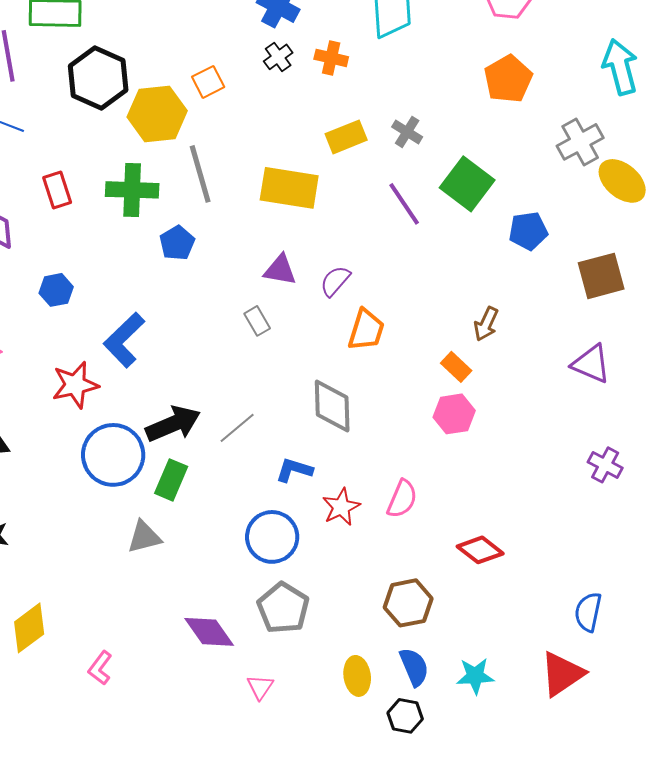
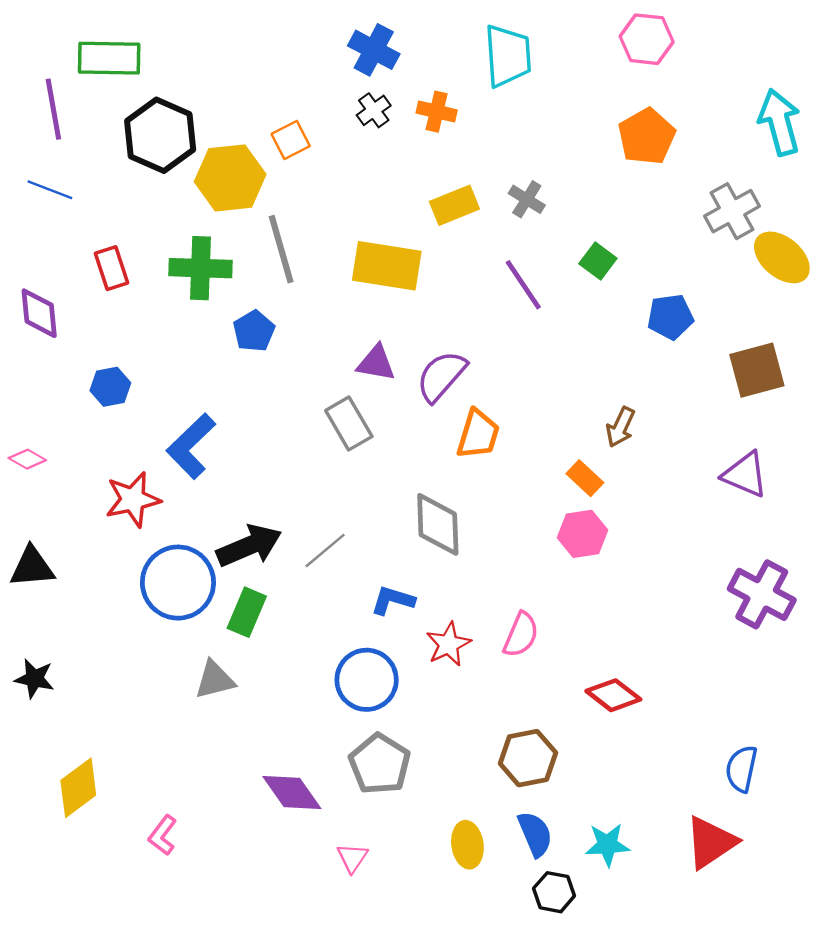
green square: (467, 184) -> (598, 261), size x0.6
purple semicircle: (335, 281) -> (441, 376), size x1.4
gray rectangle: (257, 321) -> (349, 424), size x1.5
purple cross: (605, 465) -> (762, 594), size x1.6
black hexagon: (405, 716) -> (554, 892), moved

